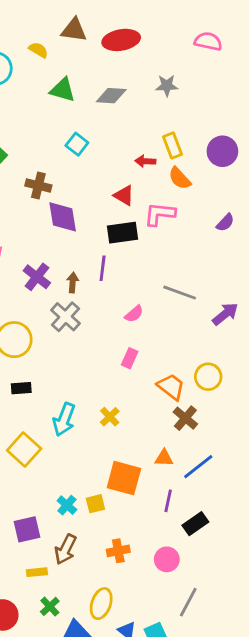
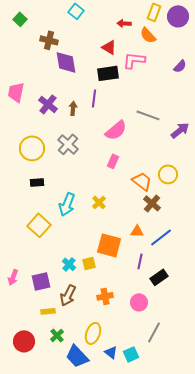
yellow rectangle: (173, 146) -> (154, 12), moved, turned 42
pink semicircle: (134, 314) -> (116, 130), size x1.6
gray cross: (65, 317) -> (68, 144), moved

